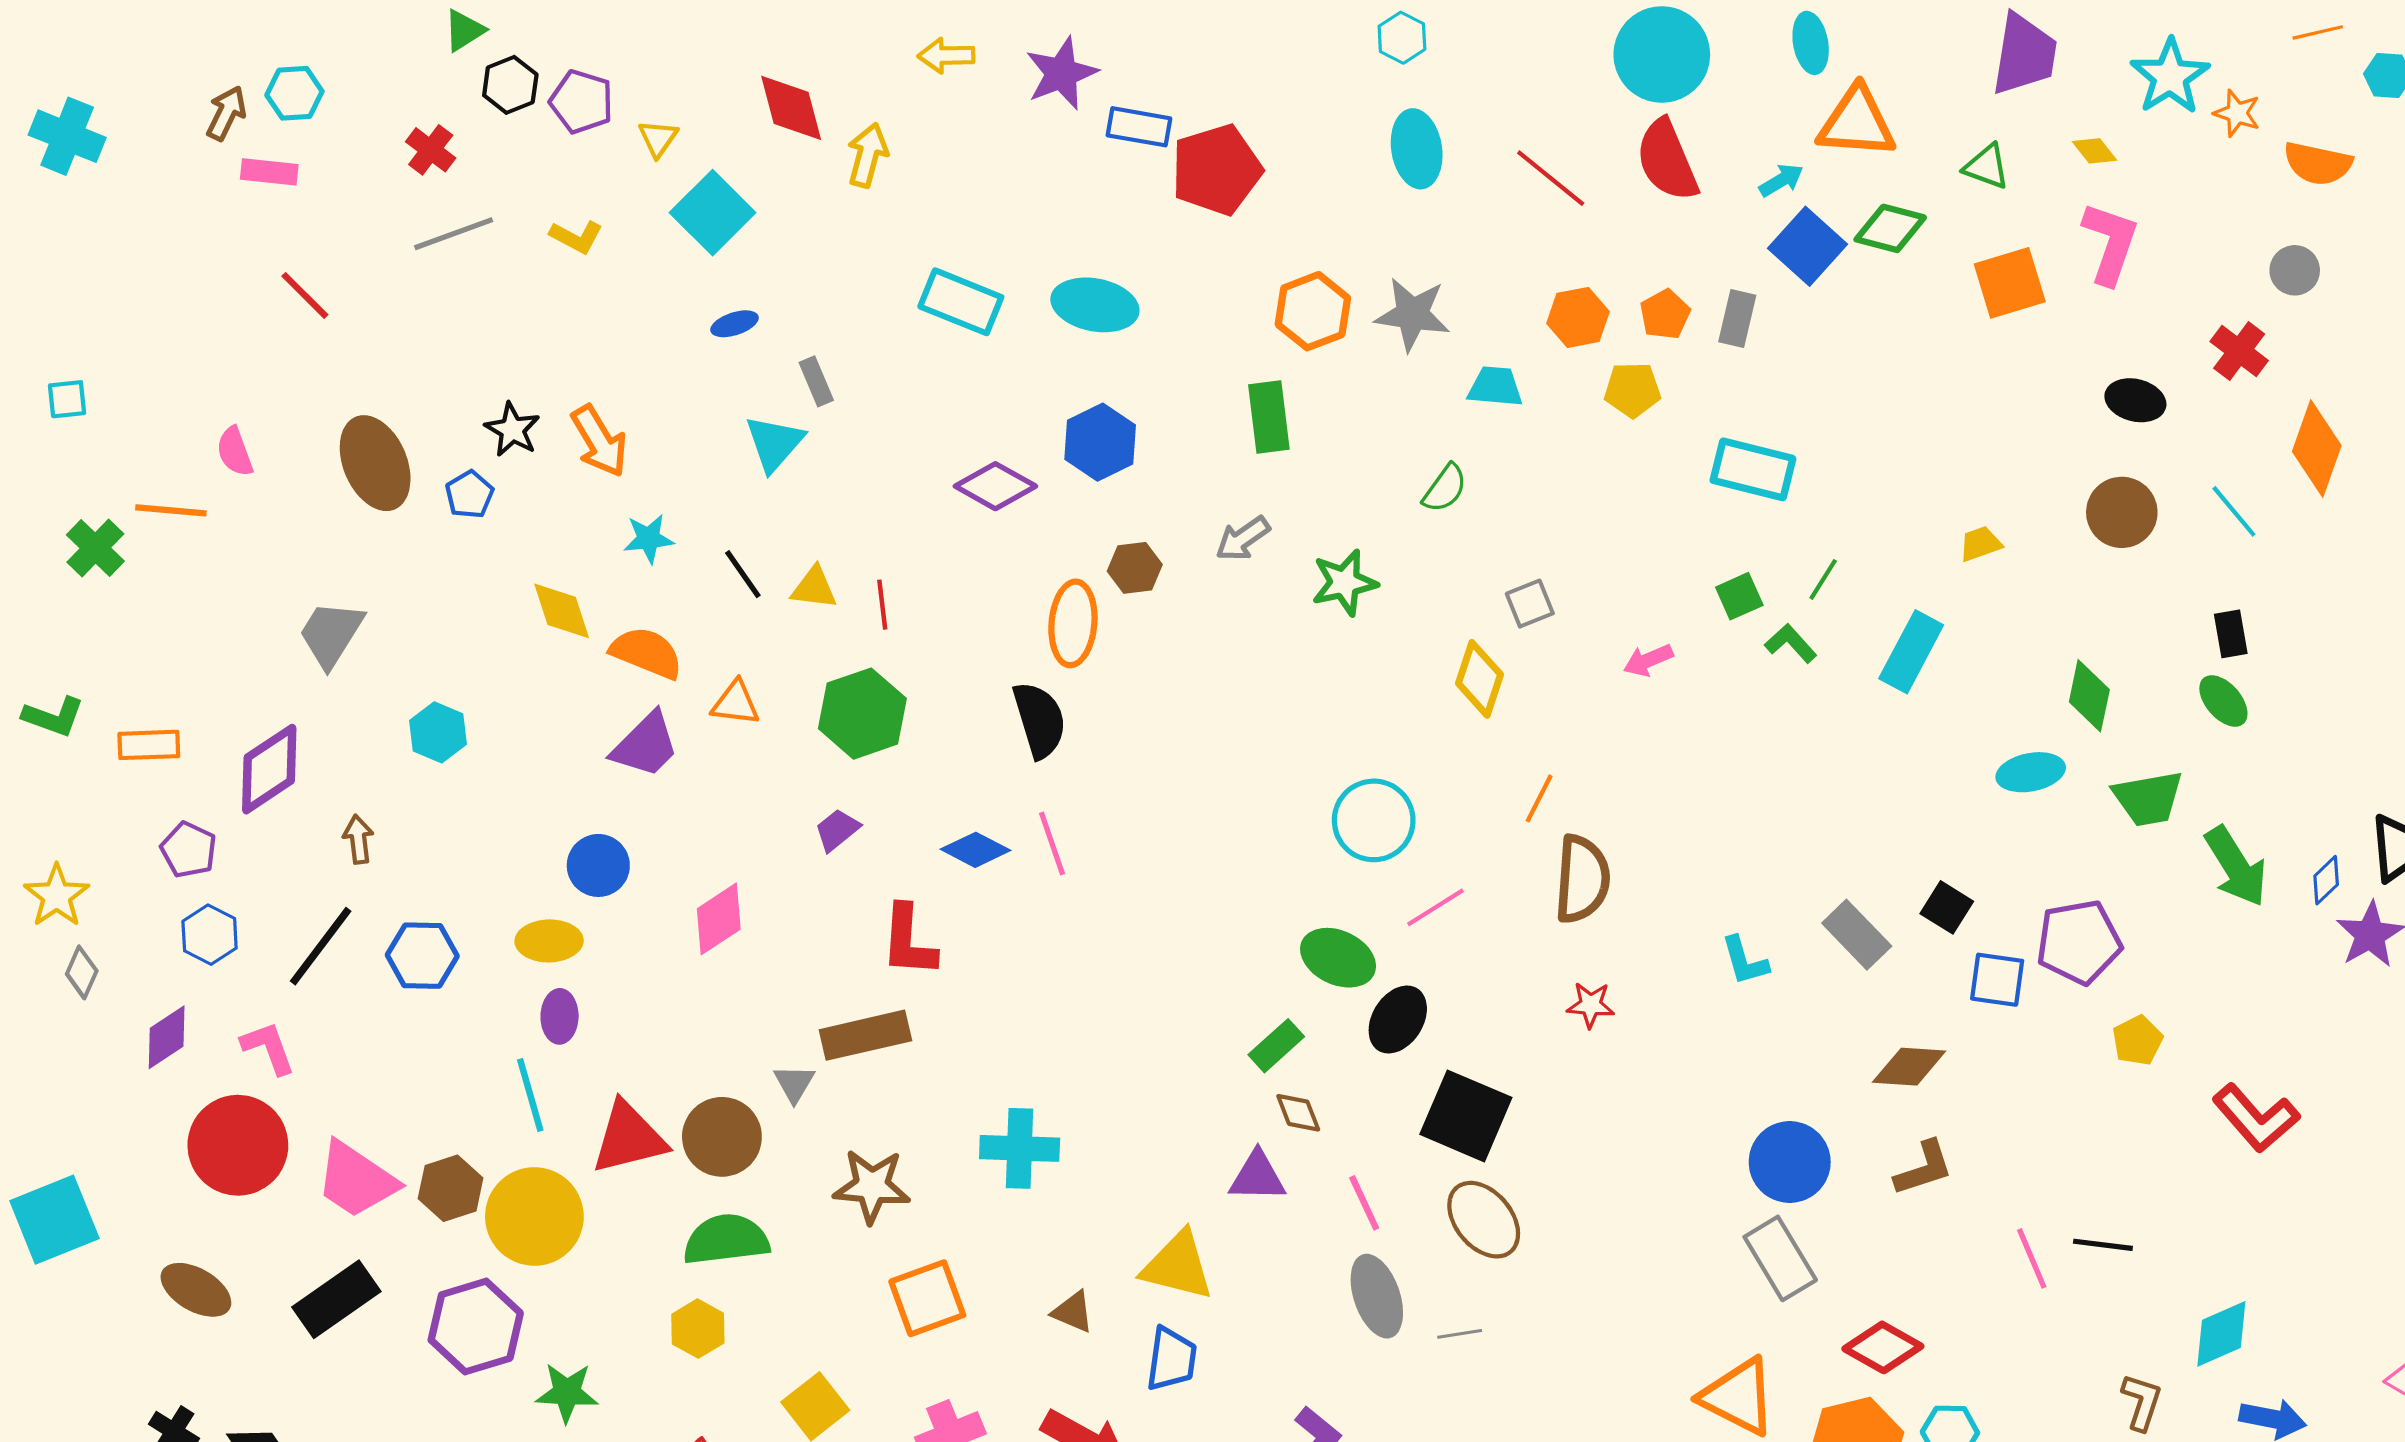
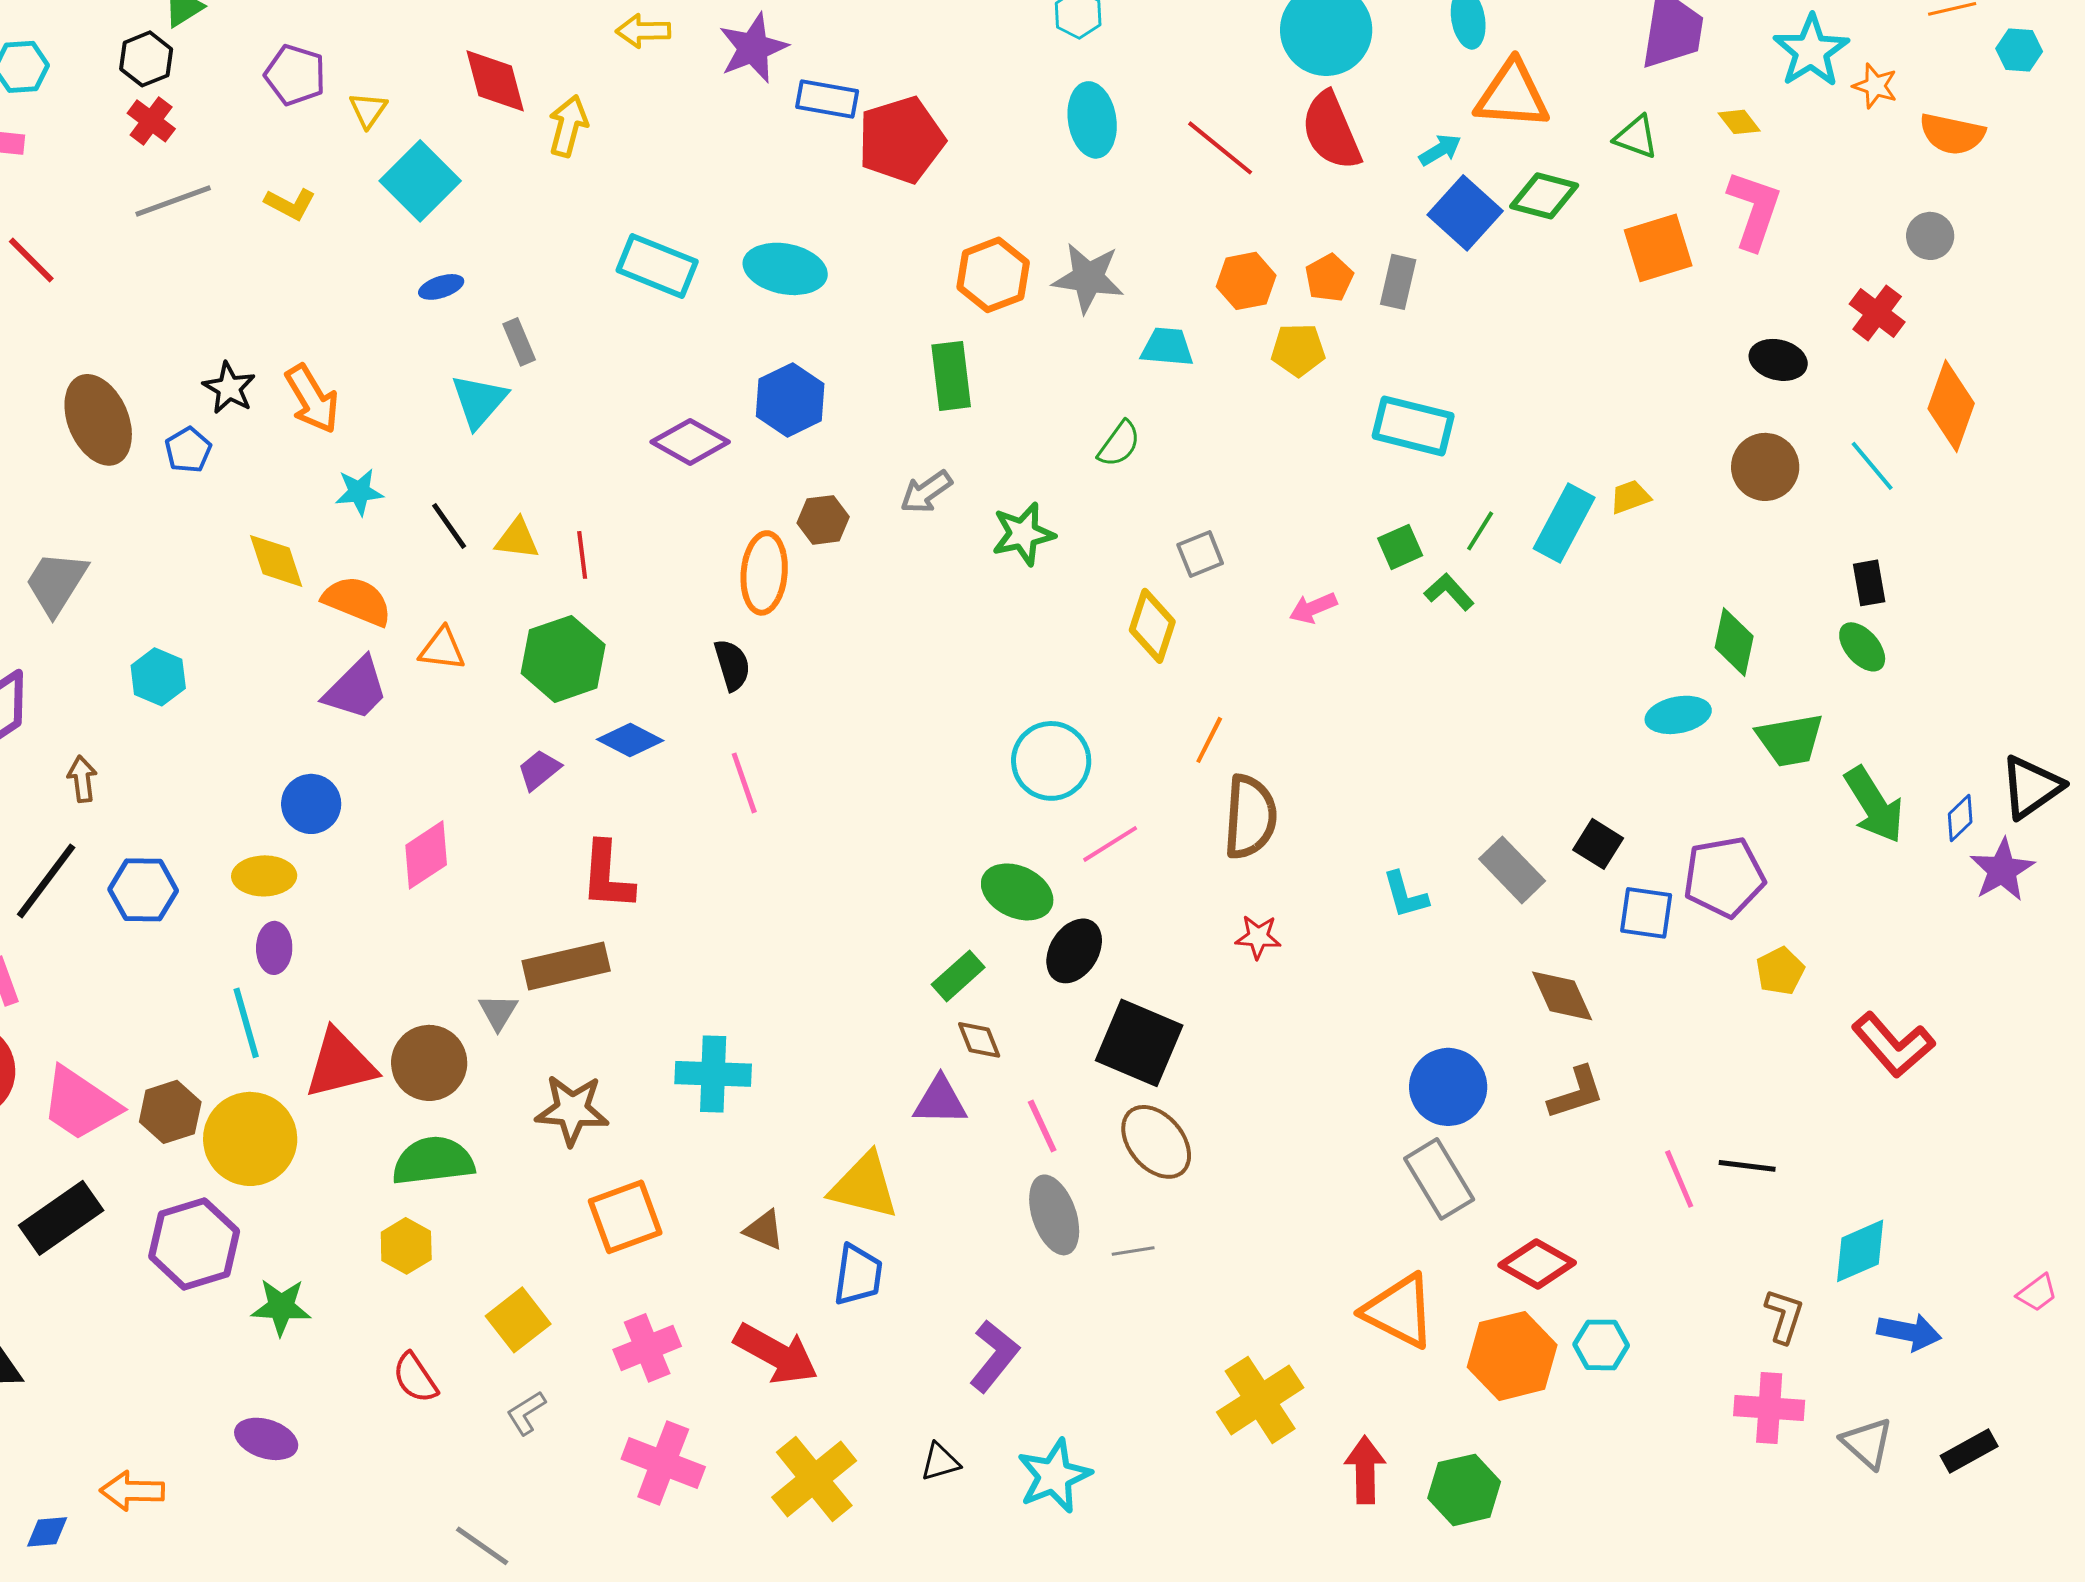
black hexagon: (510, 85) -> (146, 59), moved
cyan rectangle: (1911, 652) -> (1564, 523), moved
black semicircle: (1039, 720) -> (732, 665), size x0.7
blue diamond: (976, 850) -> (630, 740), moved
brown diamond: (1909, 1067) -> (1562, 996), turned 62

